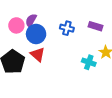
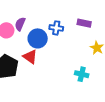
blue circle: (36, 34) -> (38, 38), moved
cyan cross: (89, 62) -> (82, 74), moved

